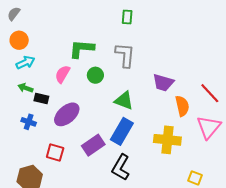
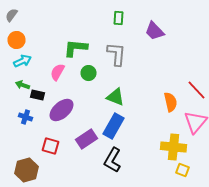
purple trapezoid: (163, 83) -> (154, 31), moved, turned 30
yellow cross: (167, 140) -> (174, 147), moved

